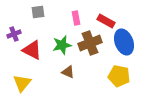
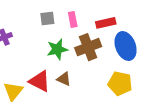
gray square: (38, 12) -> (47, 18), moved
red rectangle: (106, 21) -> (106, 23), turned -42
red triangle: (32, 50) -> (40, 81), moved

